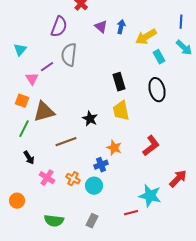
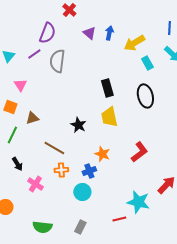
purple line: (47, 67) -> (34, 54), moved
brown triangle: (44, 112) -> (32, 118), size x0.6
brown line: (66, 142) -> (54, 148), turned 50
orange cross: (73, 179) -> (61, 170), moved, turned -32

